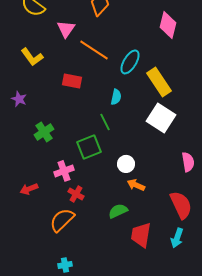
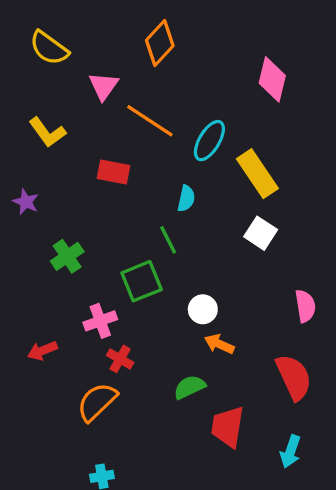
white square: (161, 118) -> (261, 233), size x0.7
cyan arrow: (177, 238) -> (290, 452), moved

